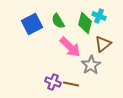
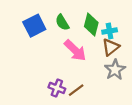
cyan cross: (99, 16) -> (110, 31), moved, turned -32
gray star: (91, 65) -> (115, 70), moved
brown line: (71, 84) -> (76, 90), turned -49

